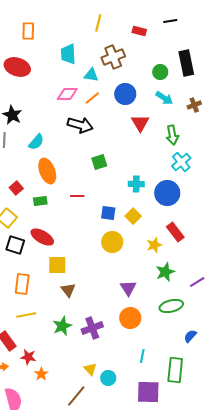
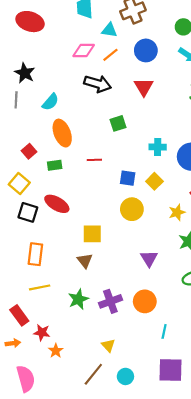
red triangle: (140, 123) -> (144, 87), moved
yellow square: (57, 265) -> (92, 234), moved
orange circle: (130, 318) -> (145, 301), moved
cyan circle: (108, 378) -> (125, 376), moved

